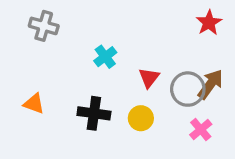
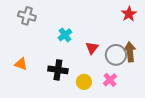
brown arrow: (210, 84) -> (130, 52), turned -42
yellow circle: (141, 118) -> (84, 82), moved
pink cross: (201, 130) -> (110, 80), moved

